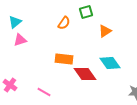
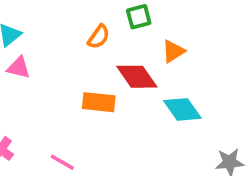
pink triangle: (20, 40) -> (19, 68), turned 32
red diamond: (85, 74) -> (137, 77), moved

